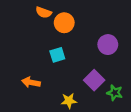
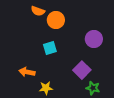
green star: (115, 93) -> (93, 88), moved
yellow star: (69, 101) -> (46, 88), moved

